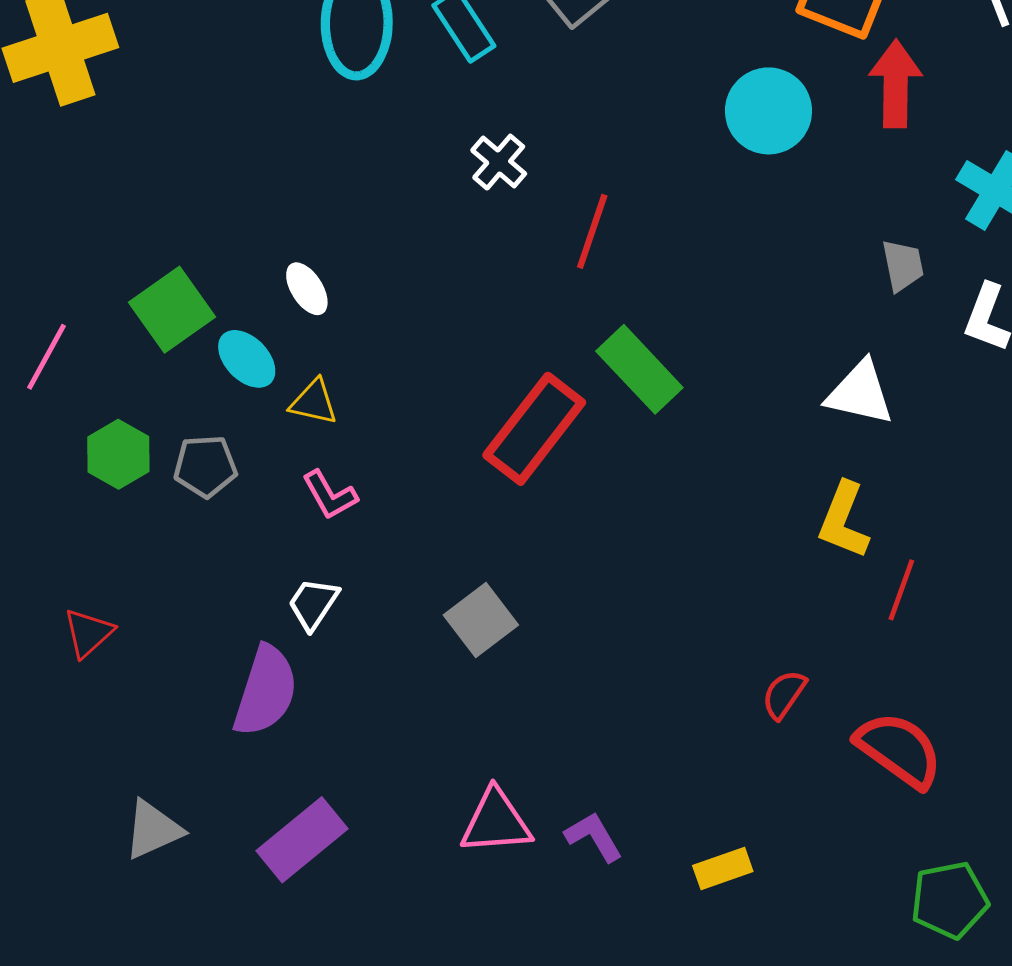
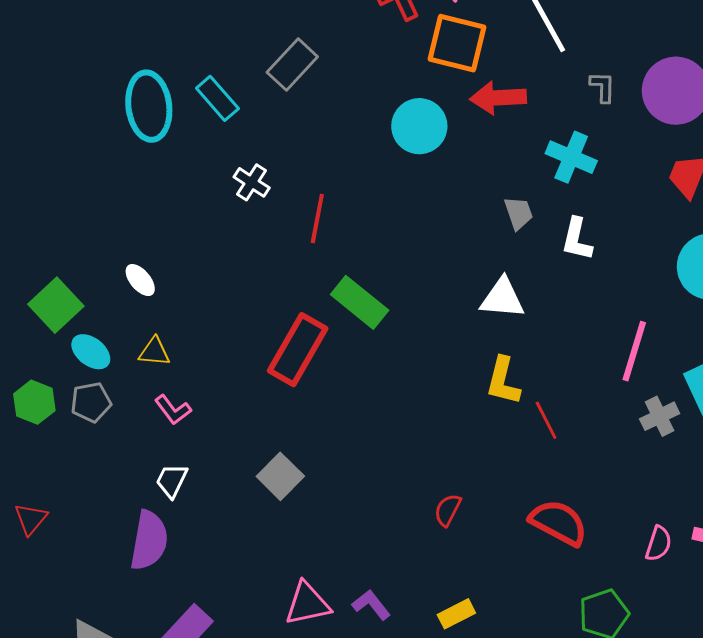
red arrow: (896, 84) -> (498, 98), turned -86
cyan ellipse: (247, 359) -> (91, 352), moved
red line: (901, 590) -> (546, 420), turned -39
red semicircle: (784, 694) -> (448, 510), moved

